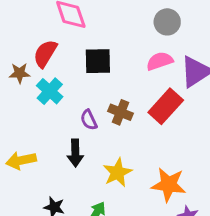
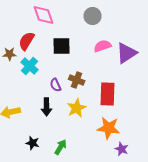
gray circle: (167, 22) -> (93, 16), moved
red rectangle: (166, 106) -> (108, 94), moved, turned -40
yellow star: (117, 173) -> (77, 108), moved

